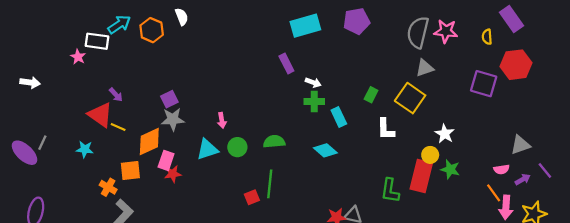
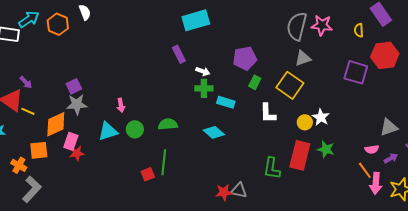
purple pentagon: (357, 21) -> (245, 58), moved
cyan rectangle: (339, 117) -> (226, 102), turned -48
yellow circle: (430, 155) -> (305, 122), moved

